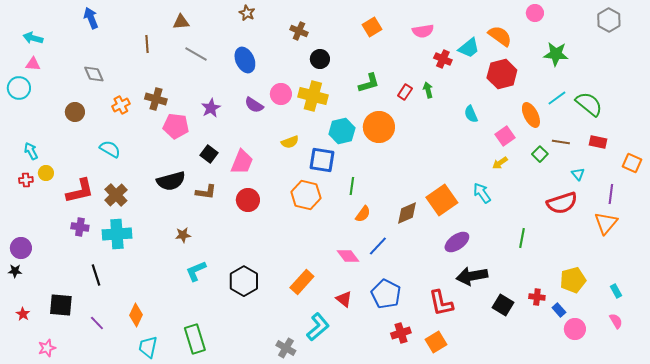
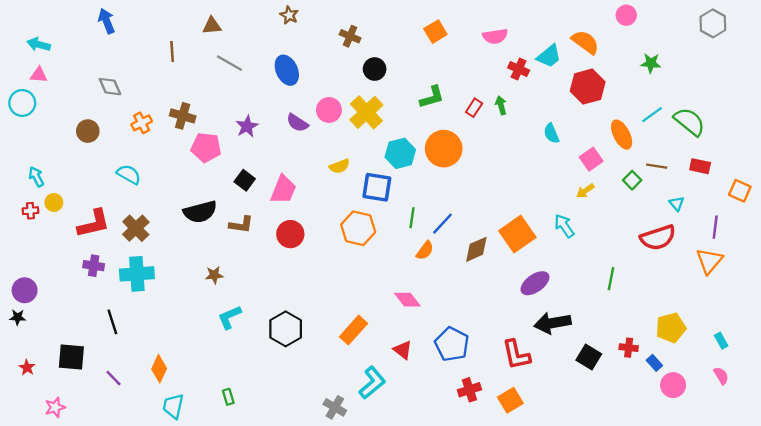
green star: (556, 54) -> (651, 63), size x0.7
yellow cross: (313, 96) -> (366, 112), turned 32
blue line: (378, 246) -> (442, 224), moved
green rectangle: (195, 339) -> (228, 397), size x0.5

